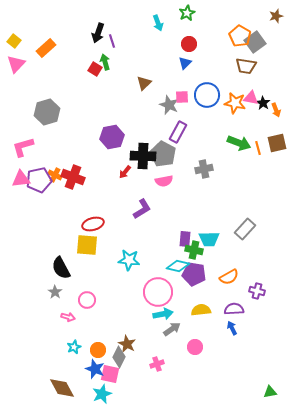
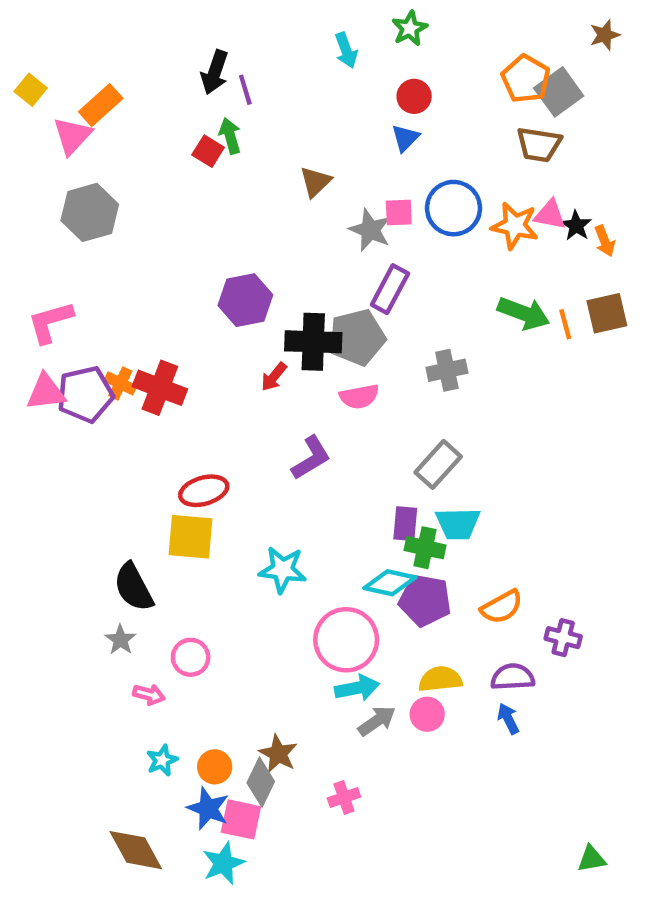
pink triangle: (16, 64) -> (72, 136), moved
gray hexagon: (47, 112) -> (90, 212), moved
gray pentagon: (163, 154) -> (357, 337), turned 30
gray rectangle: (245, 229) -> (438, 464), moved
pink circle: (195, 347) -> (427, 714), moved

